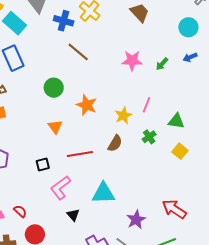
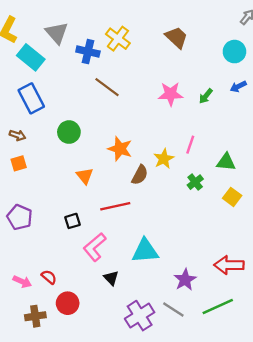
green circle: (54, 88) -> (69, 132), moved
brown semicircle: (115, 143) -> (140, 175), moved
red arrow: (174, 209) -> (229, 265), turned -30

